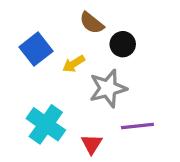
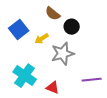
purple line: (137, 126) -> (92, 80), moved
red triangle: (92, 144) -> (53, 88), turned -40

